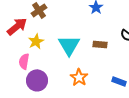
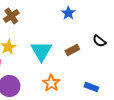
brown rectangle: (100, 44) -> (72, 50), turned -32

